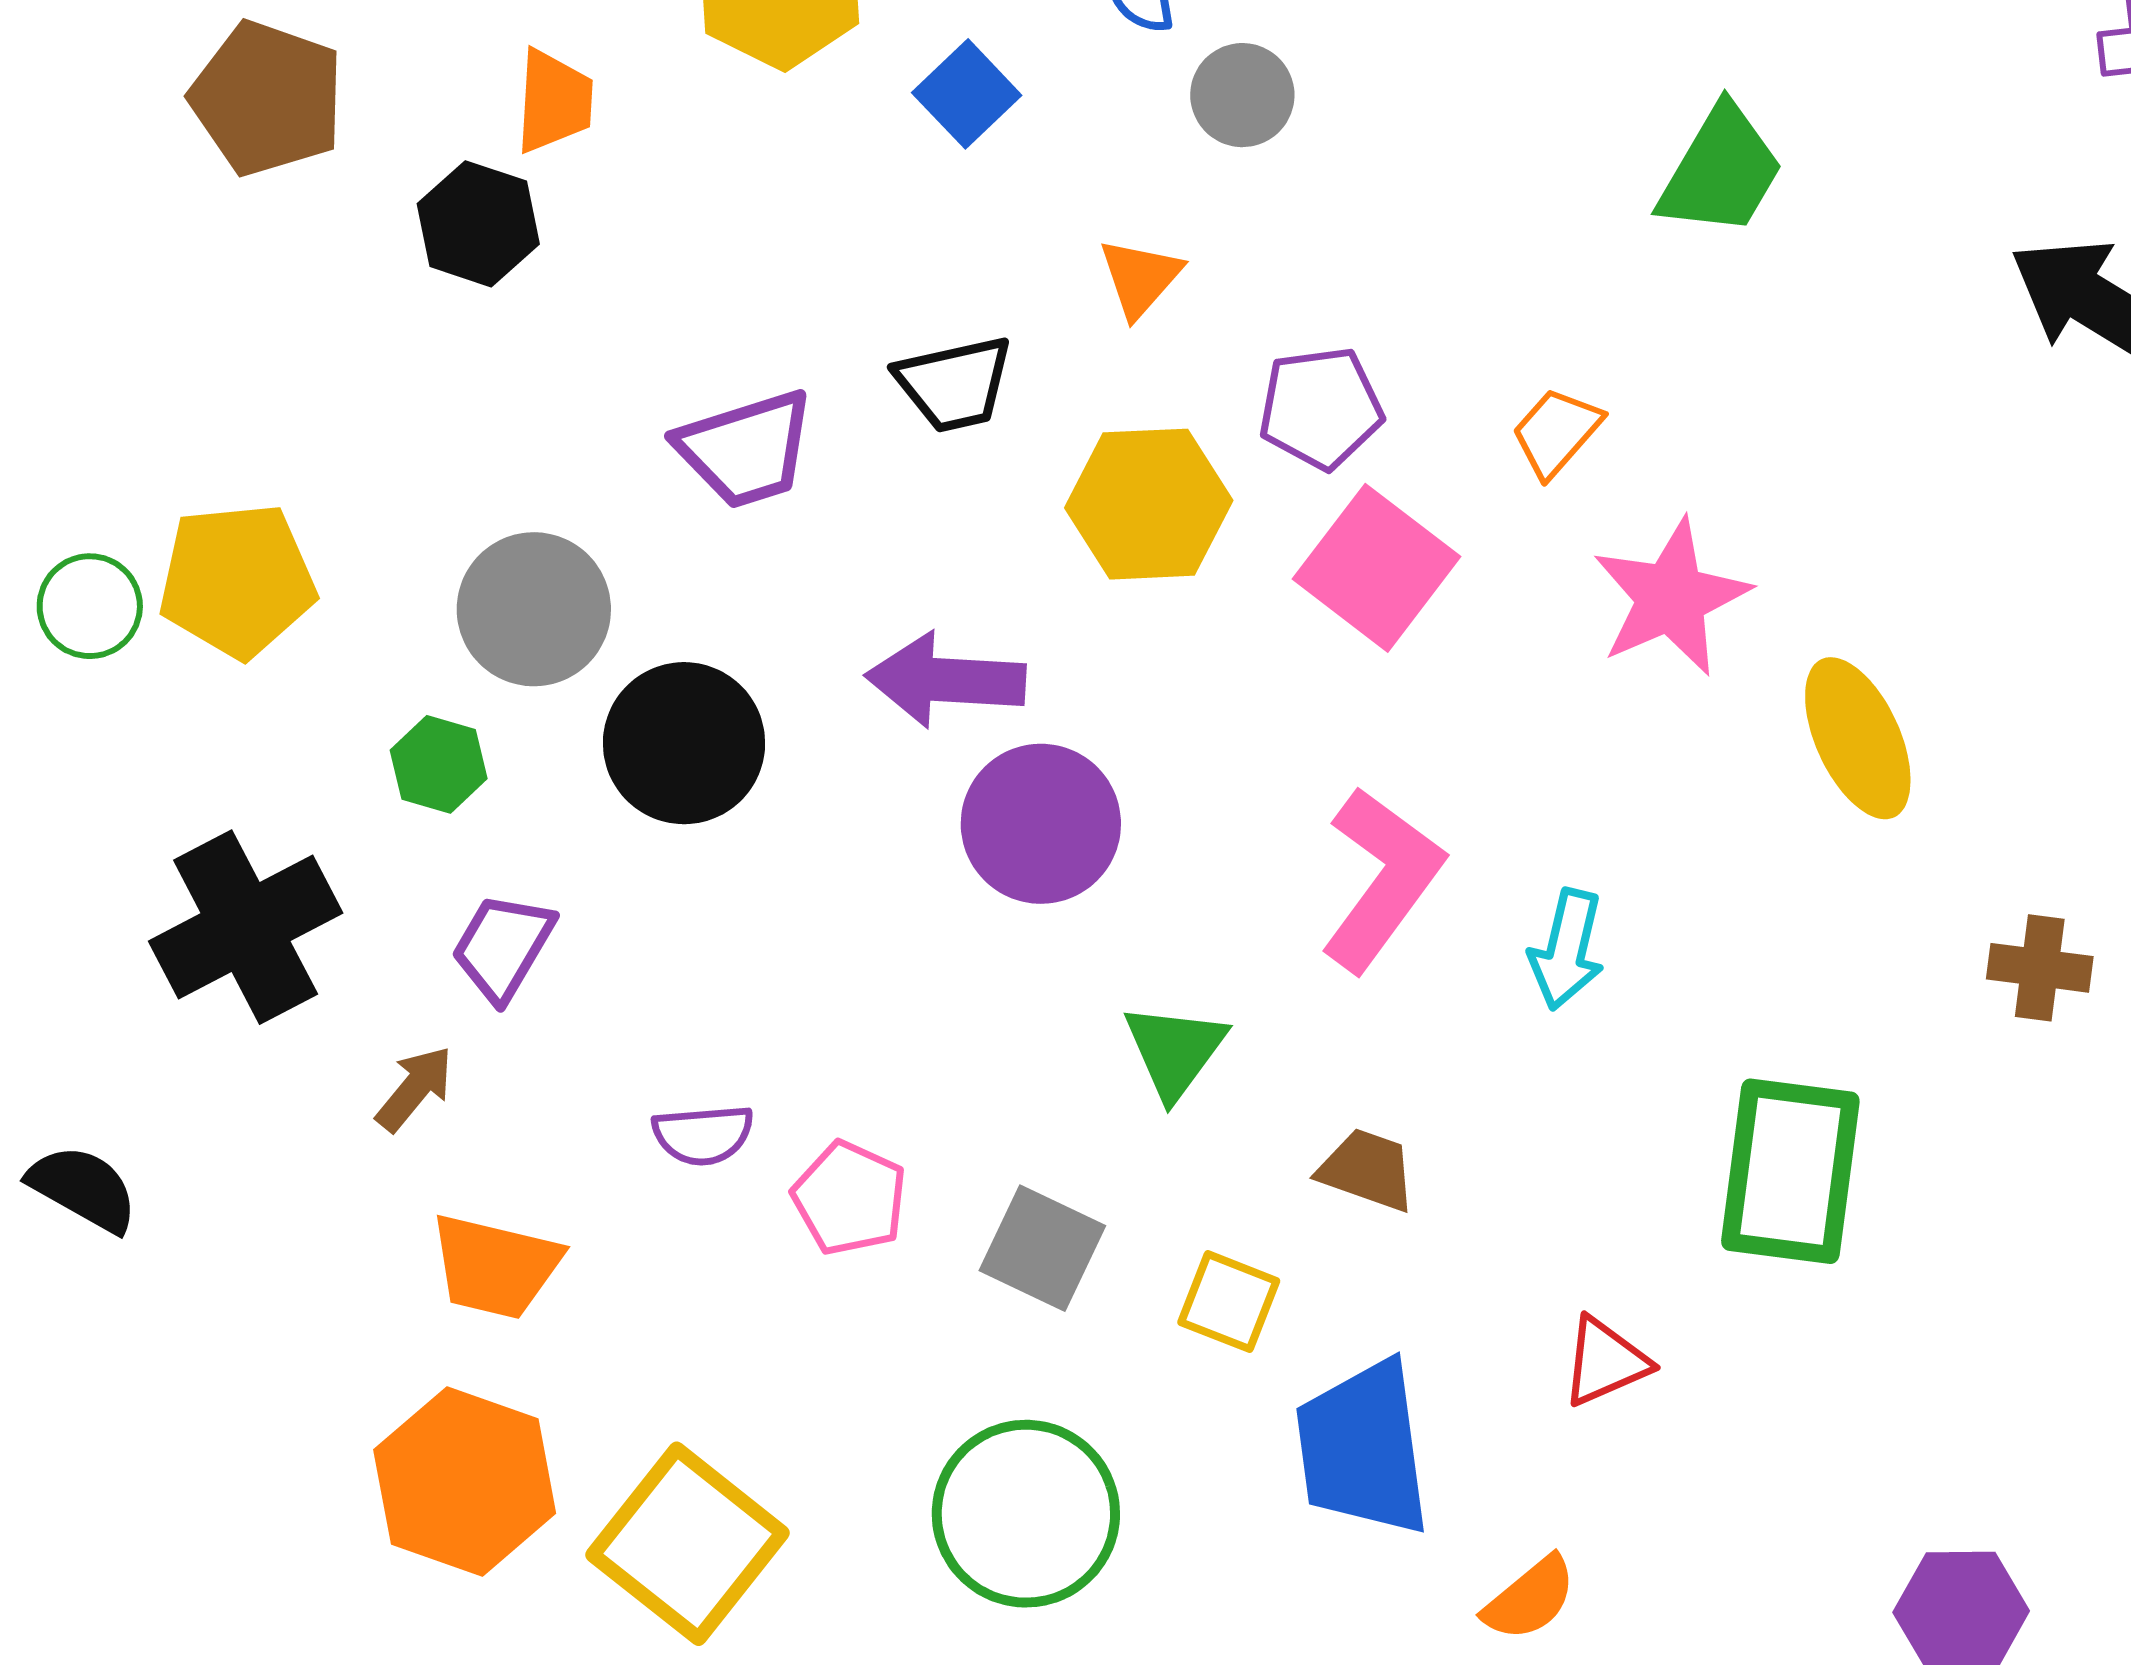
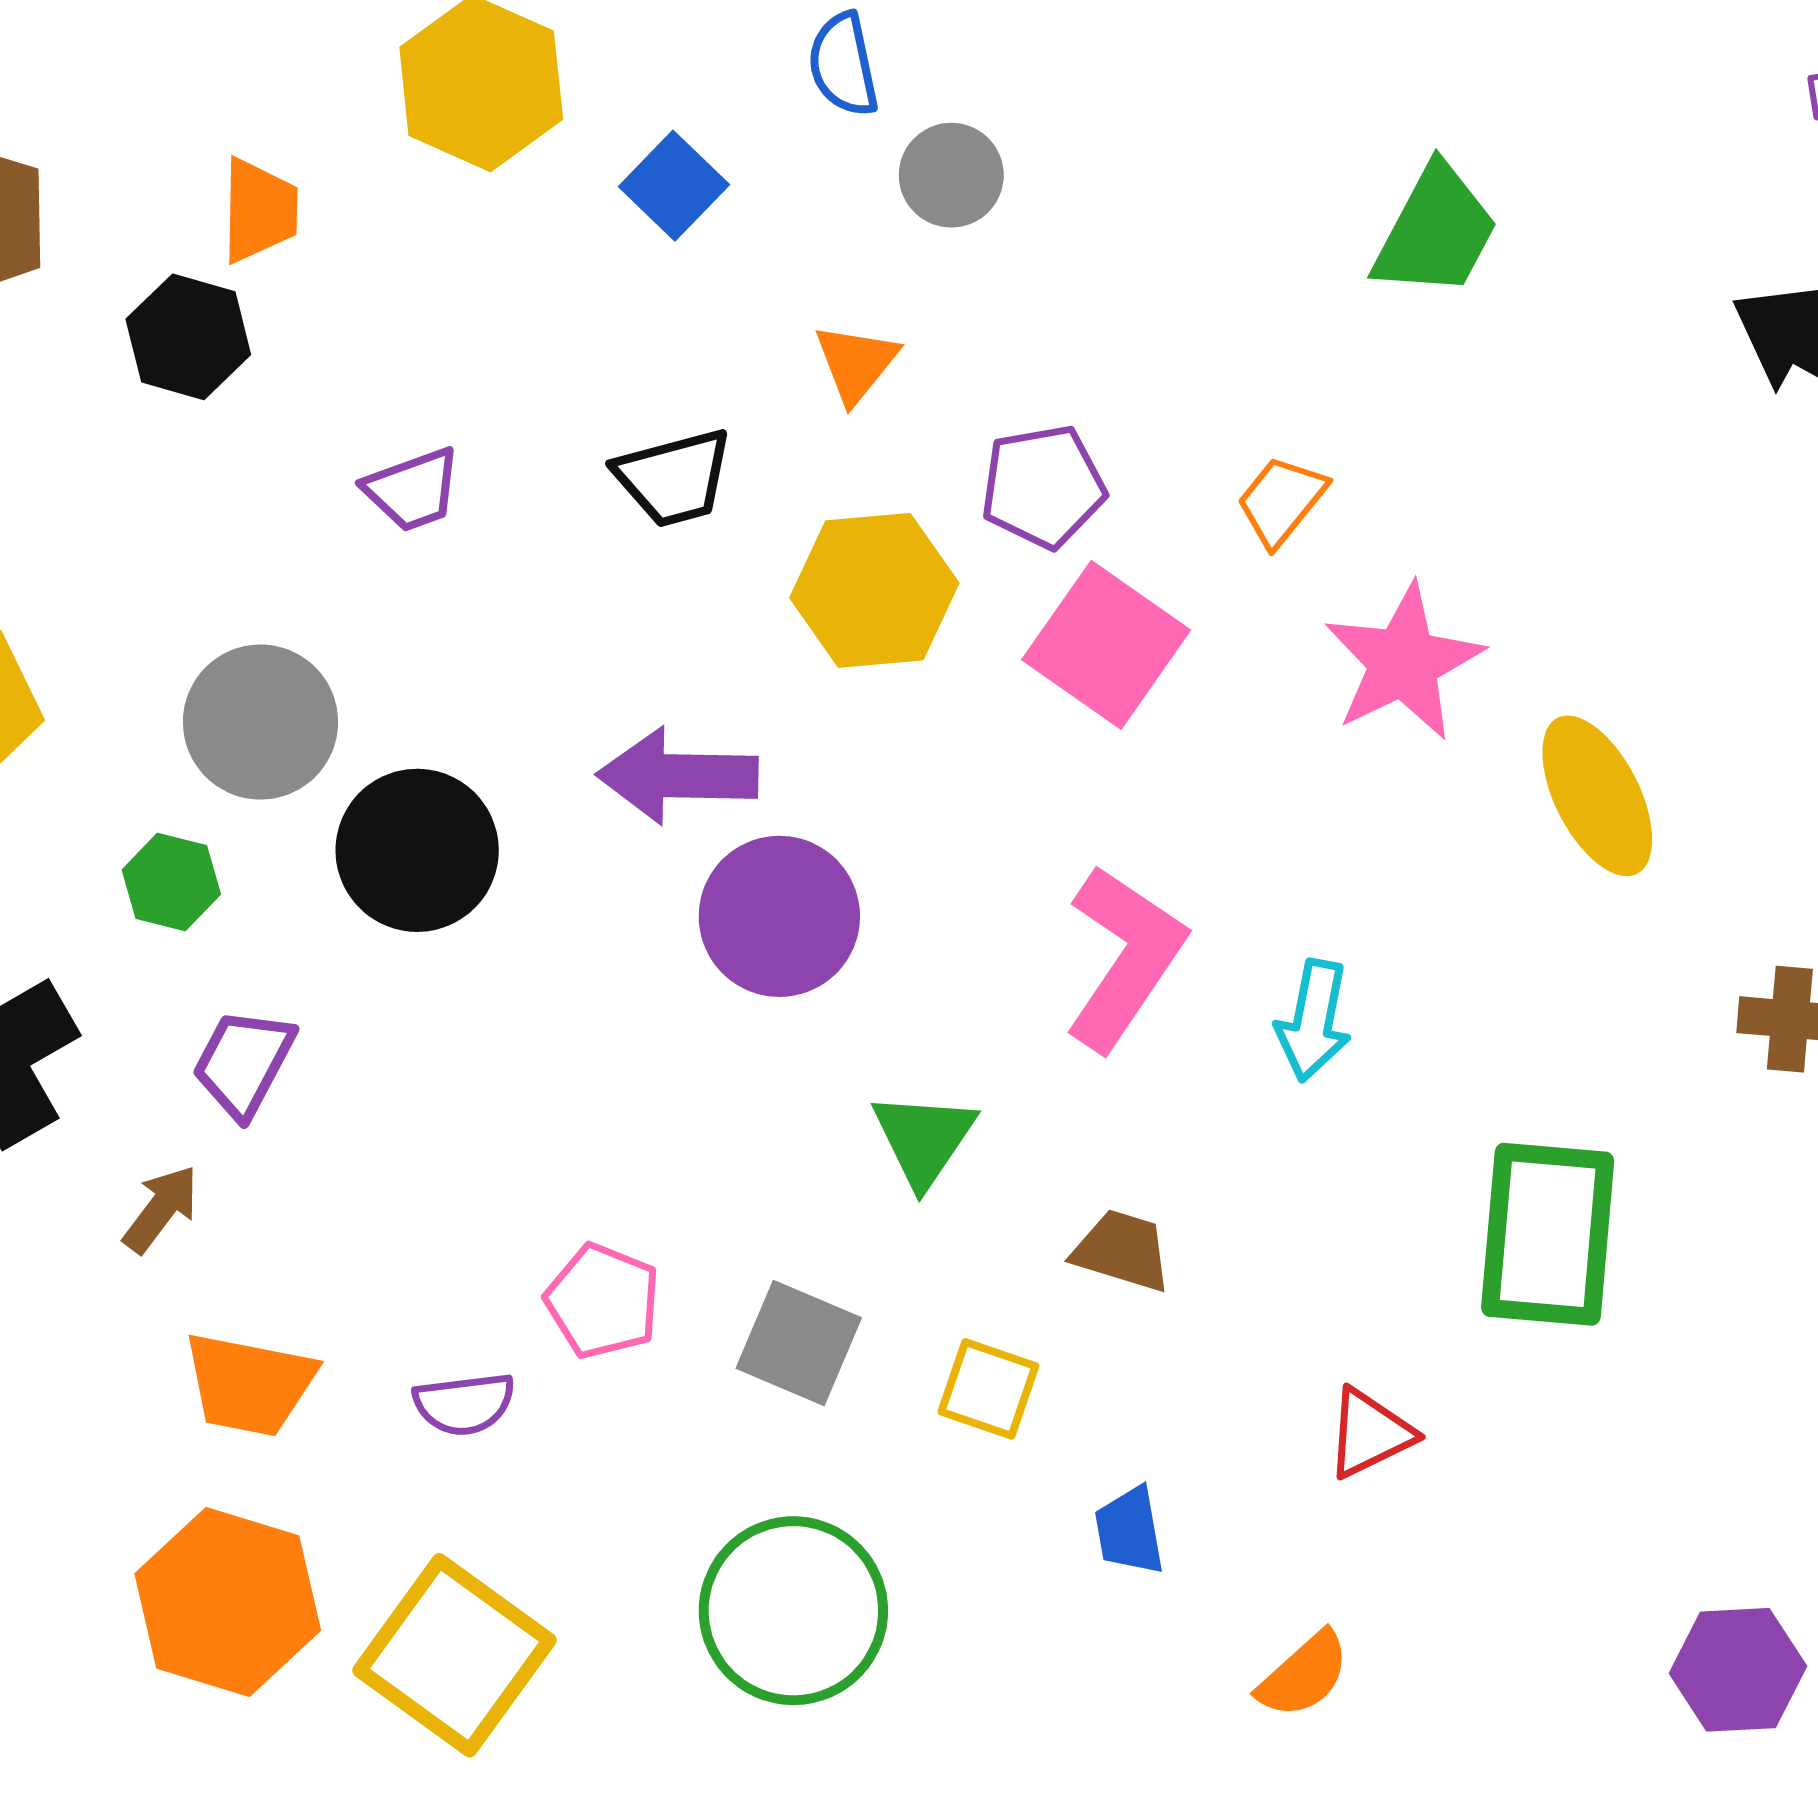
purple trapezoid: (746, 449) -> (413, 490), moved, size x0.7
purple semicircle: (703, 1135) -> (464, 1404), moved
blue trapezoid: (1363, 1448) -> (1129, 1531), size x0.5

